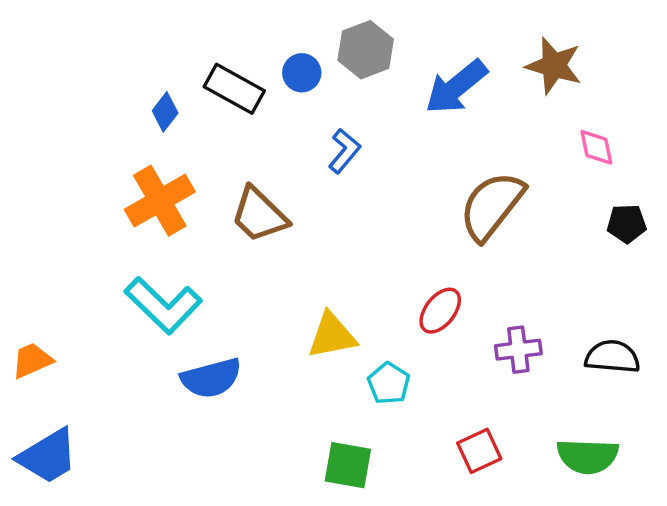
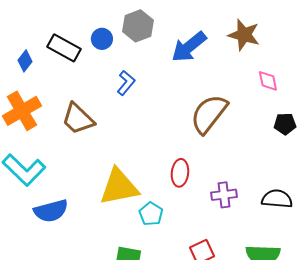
red ellipse: (440, 311) -> (180, 173), turned -32
yellow triangle: (332, 335) -> (119, 187), size x1.4

